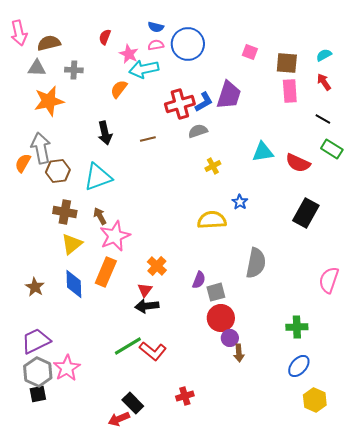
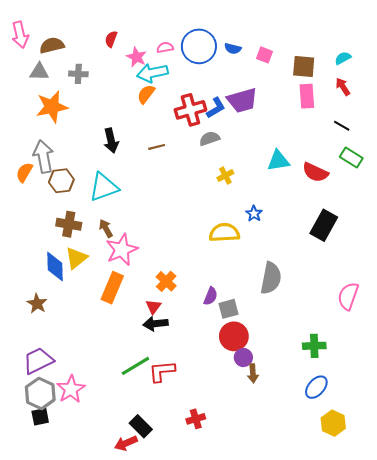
blue semicircle: (156, 27) -> (233, 49), moved
orange semicircle: (119, 89) -> (146, 94), moved
purple trapezoid: (229, 95) -> (242, 100), turned 56
blue diamond: (74, 284) -> (55, 267), moved
red L-shape: (153, 351) -> (162, 371), turned 136

